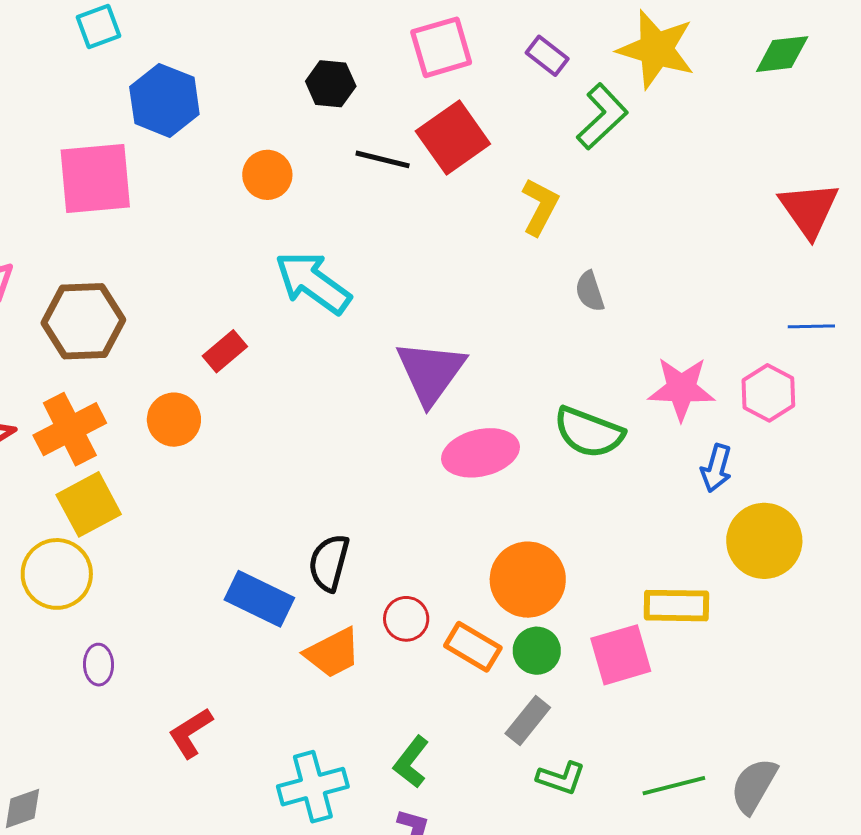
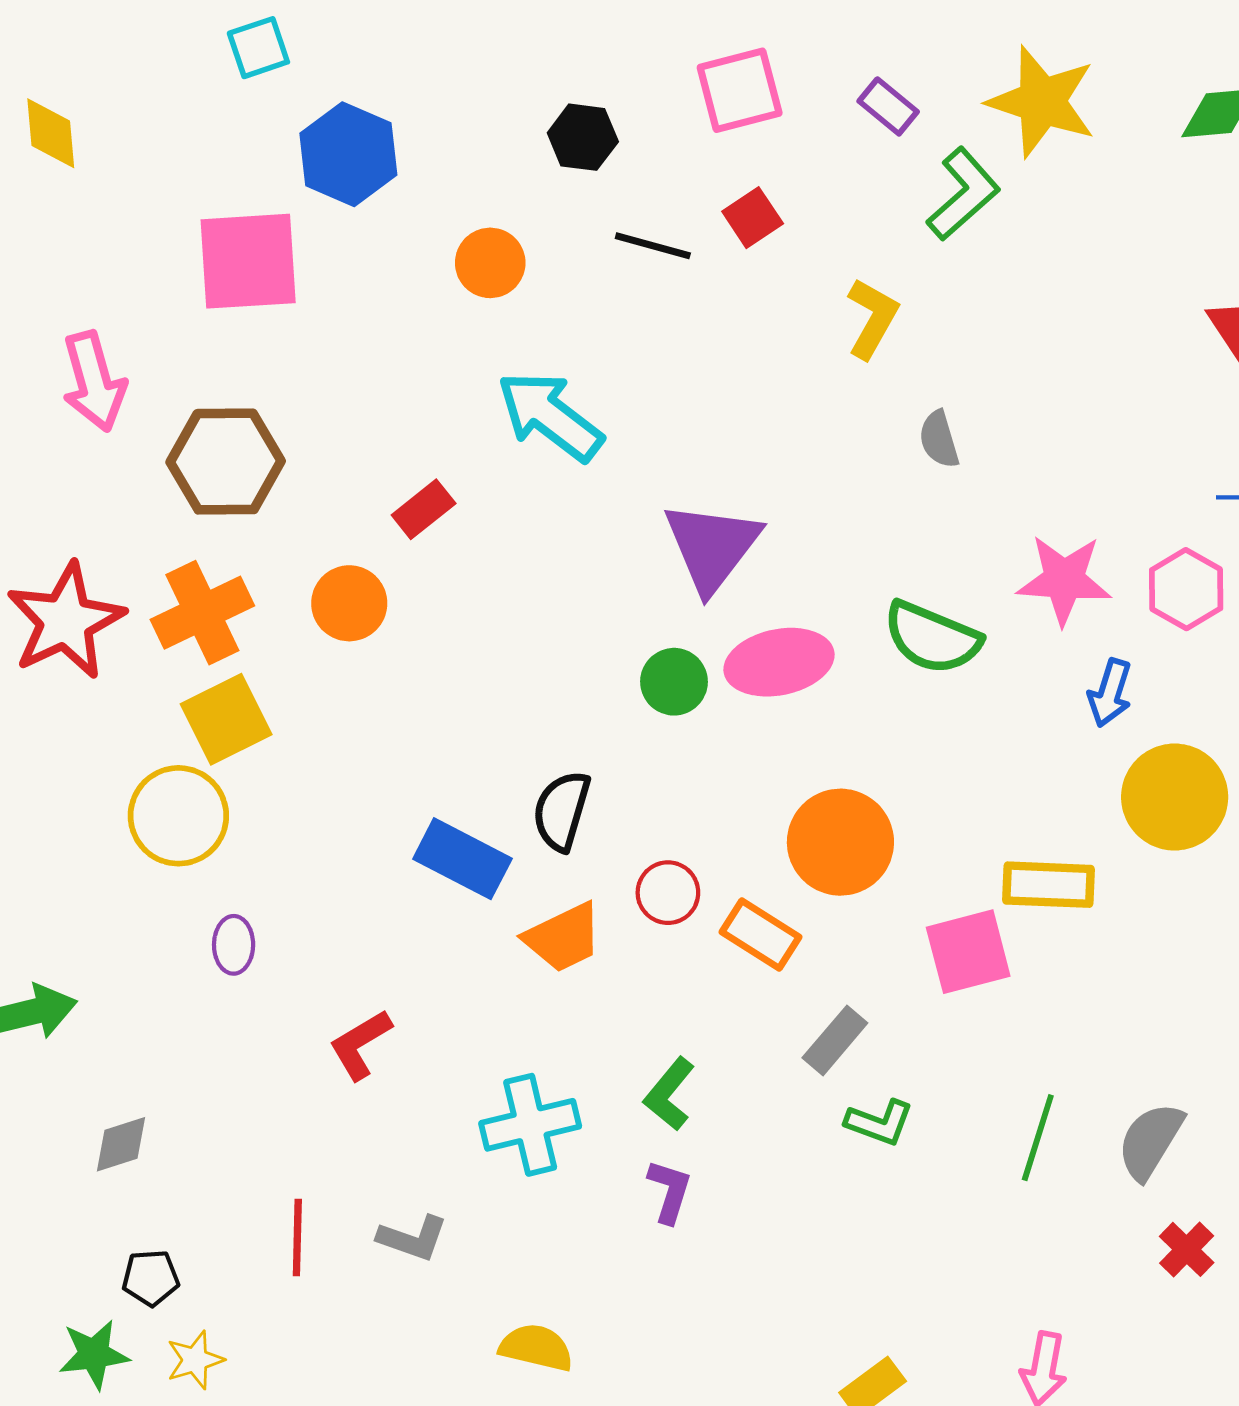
red square: (453, 137) -> (753, 218), size x0.6
green circle: (537, 651) -> (674, 682), moved
green line: (674, 786) -> (1038, 1138), turned -60

